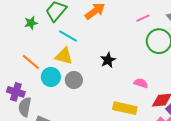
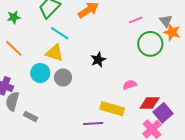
green star: (31, 23) -> (14, 17), moved
orange line: (31, 62) -> (14, 48), moved
pink semicircle: (141, 83) -> (130, 85), turned -40

